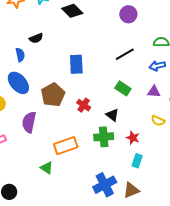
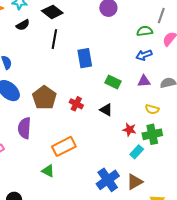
black semicircle: (36, 38) -> (23, 25), moved
black line: (125, 54) -> (54, 39), moved, turned -42
blue rectangle: (76, 64) -> (85, 58), moved
green cross: (104, 137) -> (152, 134), moved
cyan rectangle: (137, 161) -> (137, 152), turned 32

